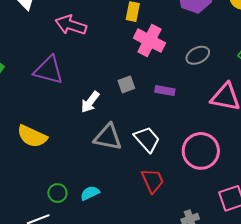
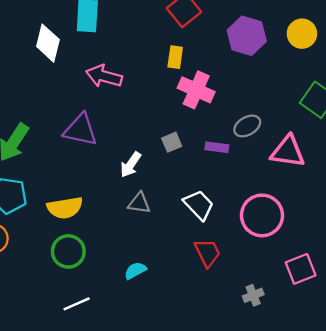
gray ellipse: (198, 55) -> (247, 126), moved
yellow semicircle: (32, 136) -> (65, 208), turned -32
gray triangle: (108, 137) -> (139, 203), moved, size x0.7
green circle: (57, 193) -> (68, 251), moved, size x1.5

